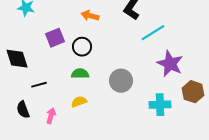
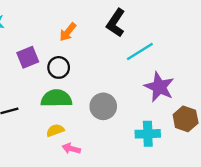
orange arrow: (90, 16) -> (68, 32), turned -66
green semicircle: (80, 74) -> (56, 98), size x1.5
pink arrow: (51, 116) -> (71, 149), moved, turned -91

